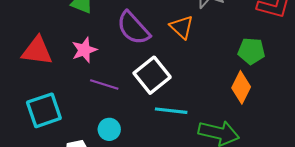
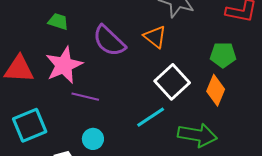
pink star: (84, 50) -> (64, 65), size x1.5
white square: (152, 75) -> (172, 82), moved
cyan line: (171, 111) -> (151, 117), turned -36

